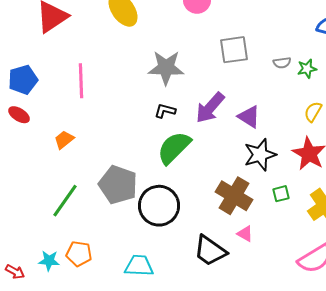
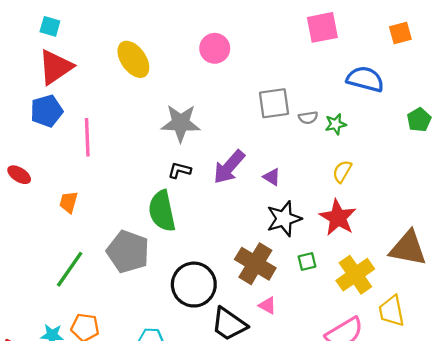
gray square: (234, 50) -> (274, 103), moved
blue pentagon: (23, 80) -> (47, 111), moved
purple triangle: (249, 117) -> (272, 177), size x0.7
orange trapezoid: (64, 140) -> (69, 202), turned -35
green semicircle: (174, 148) -> (162, 211), moved, turned -57
black circle: (159, 206) -> (194, 285), moved

